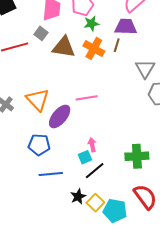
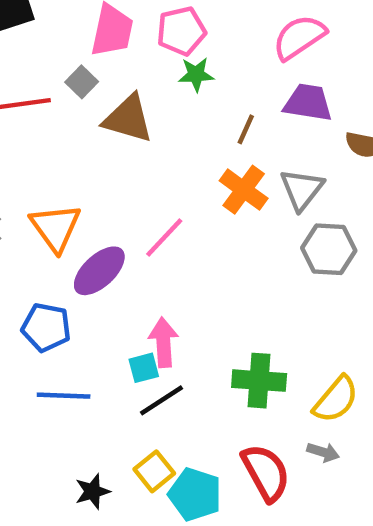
purple trapezoid: (126, 27) -> (308, 103), moved
orange cross: (94, 48) -> (244, 190), moved
pink line: (87, 98) -> (164, 237), turned -45
pink arrow: (92, 145) -> (163, 342), size x1.5
black star: (78, 197) -> (92, 491), moved

